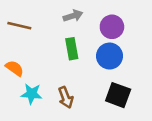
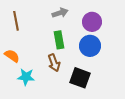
brown line: (19, 26) -> (16, 21), turned 66
black square: (118, 95) -> (80, 78), moved
brown arrow: (66, 97) -> (54, 63), moved

